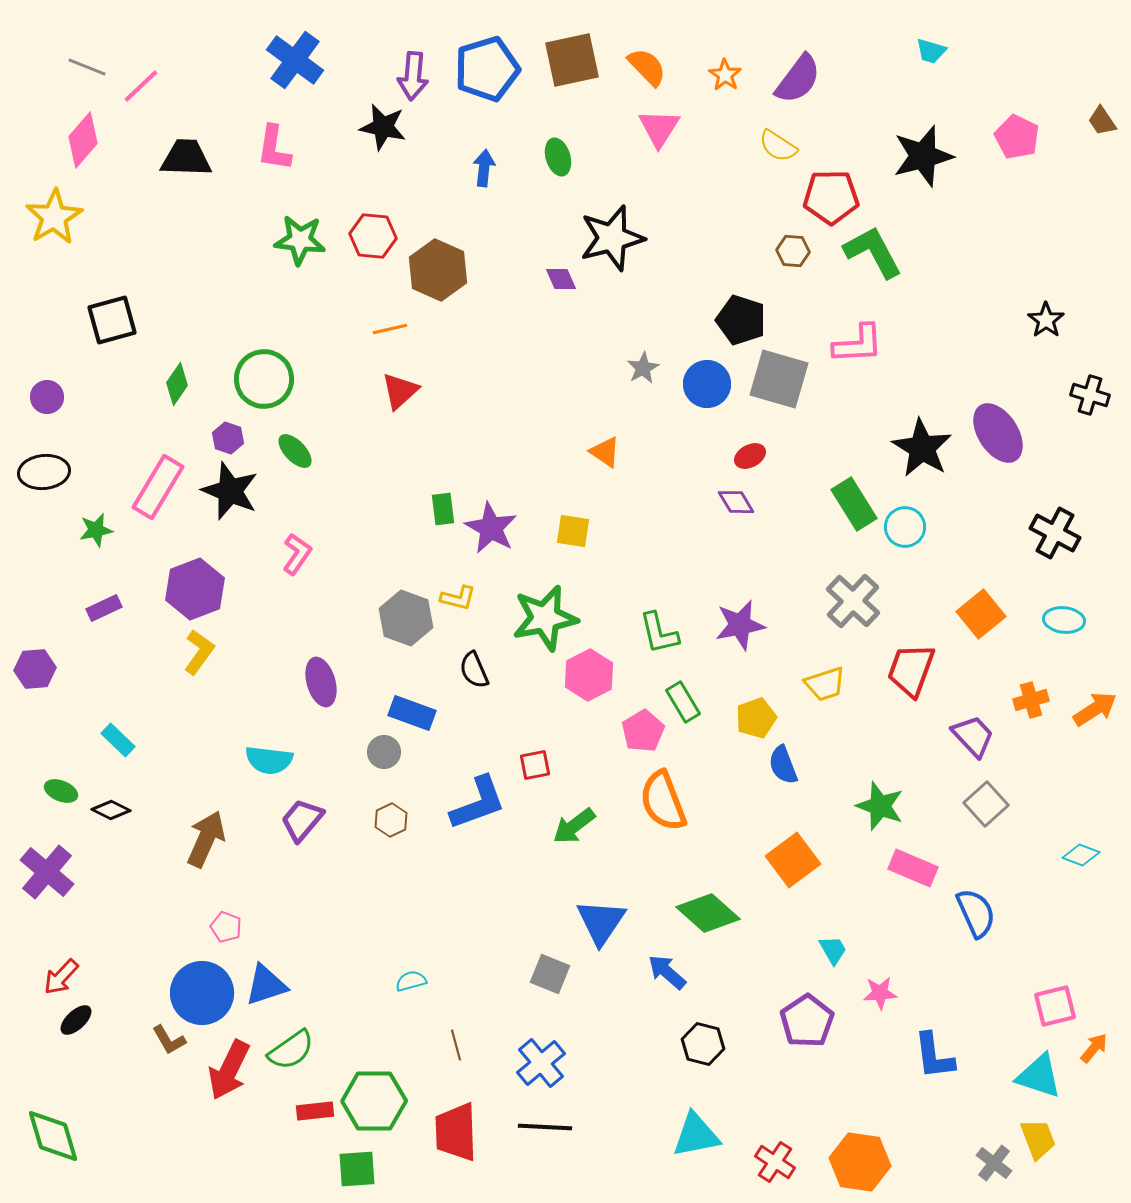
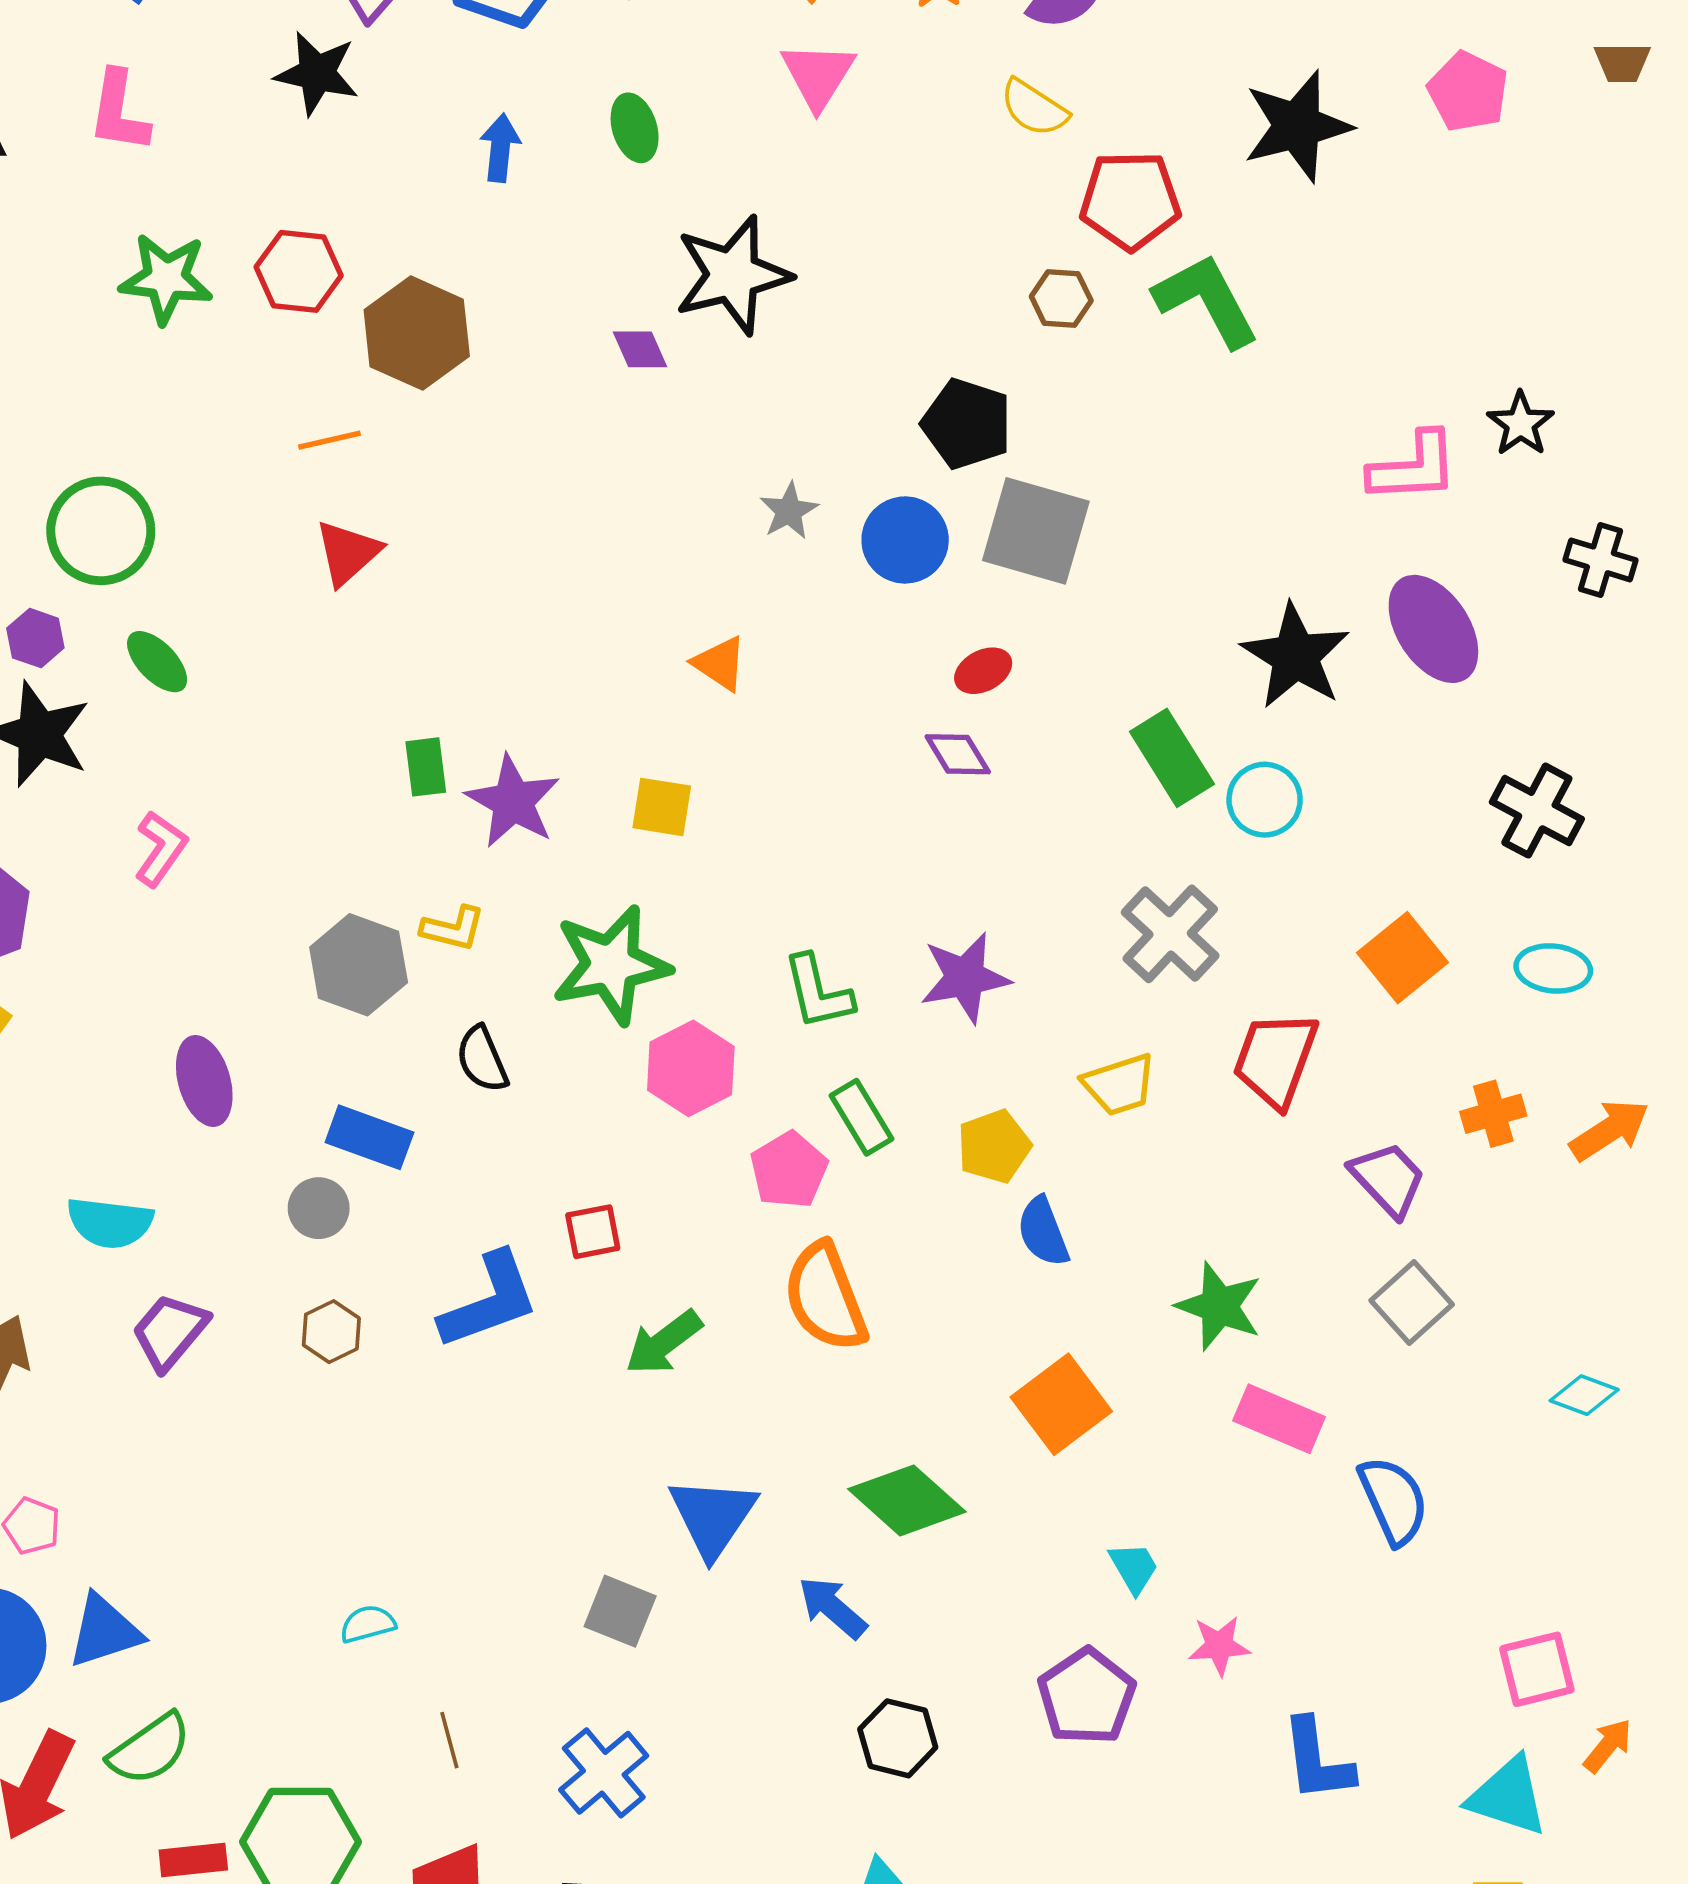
brown trapezoid: (1102, 121) -> (1622, 62), turned -56
pink L-shape: (858, 344) -> (1413, 467), moved

